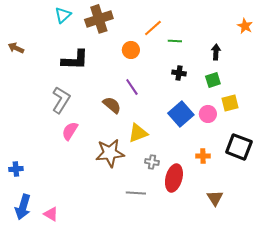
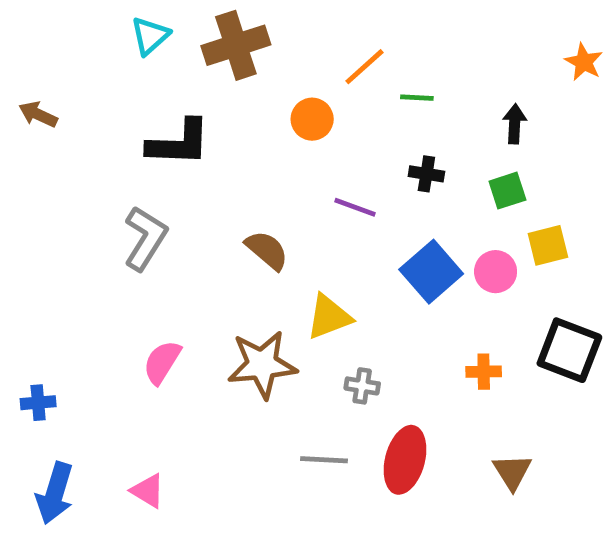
purple line: (132, 87) -> (355, 207), moved, turned -36
pink semicircle: (70, 131) -> (162, 362), moved
red ellipse: (174, 178) -> (405, 460), moved
pink triangle: (51, 214) -> (148, 491), moved

